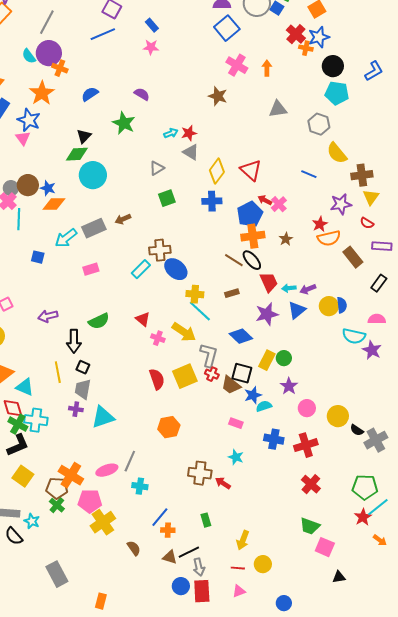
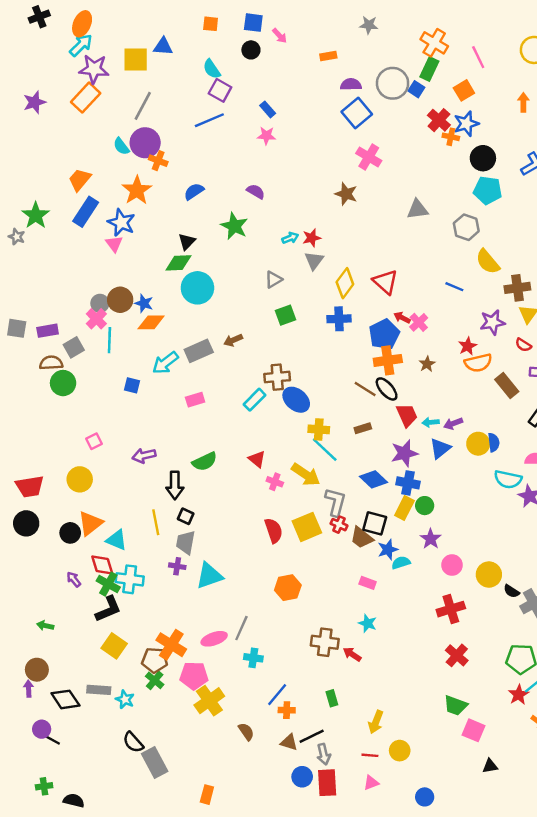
orange arrow: (267, 68) -> (523, 102), moved
gray triangle: (191, 152) -> (314, 261), turned 36
blue cross: (274, 439) -> (408, 483), moved
black semicircle: (14, 536) -> (133, 742), moved

